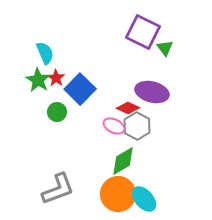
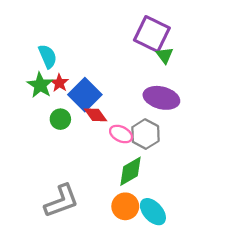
green triangle: (165, 48) -> (165, 55), moved
red diamond: (128, 108) -> (95, 115), moved, turned 30
orange circle: (118, 194) -> (125, 206), size x0.7

